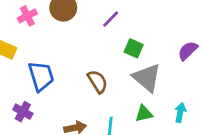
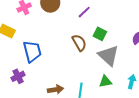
brown semicircle: (98, 82) -> (79, 43), moved
purple cross: (23, 112) -> (18, 76), turned 32

